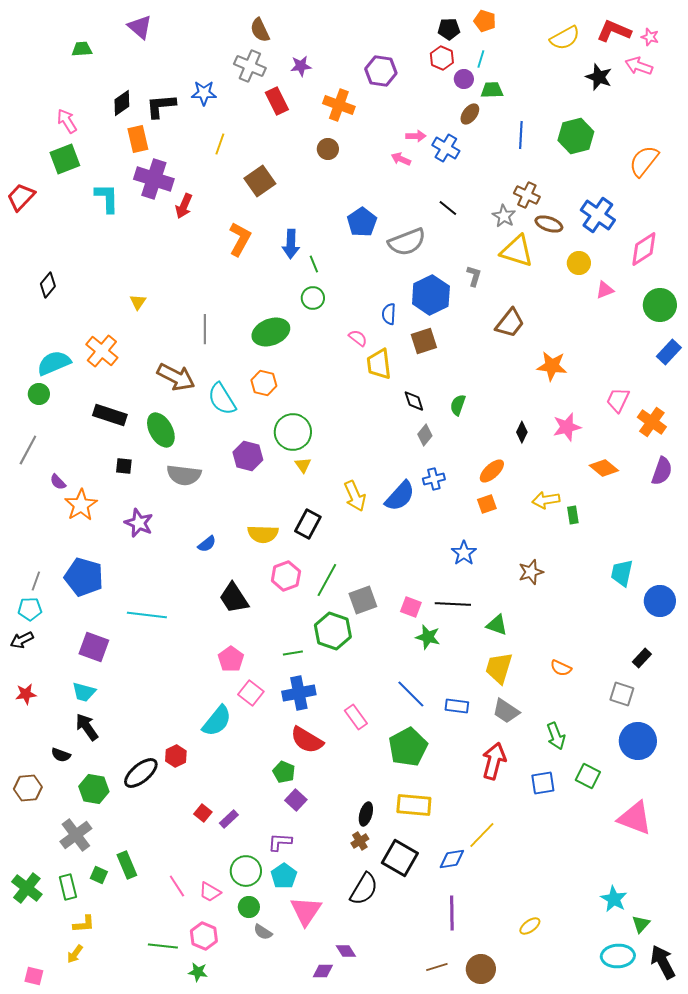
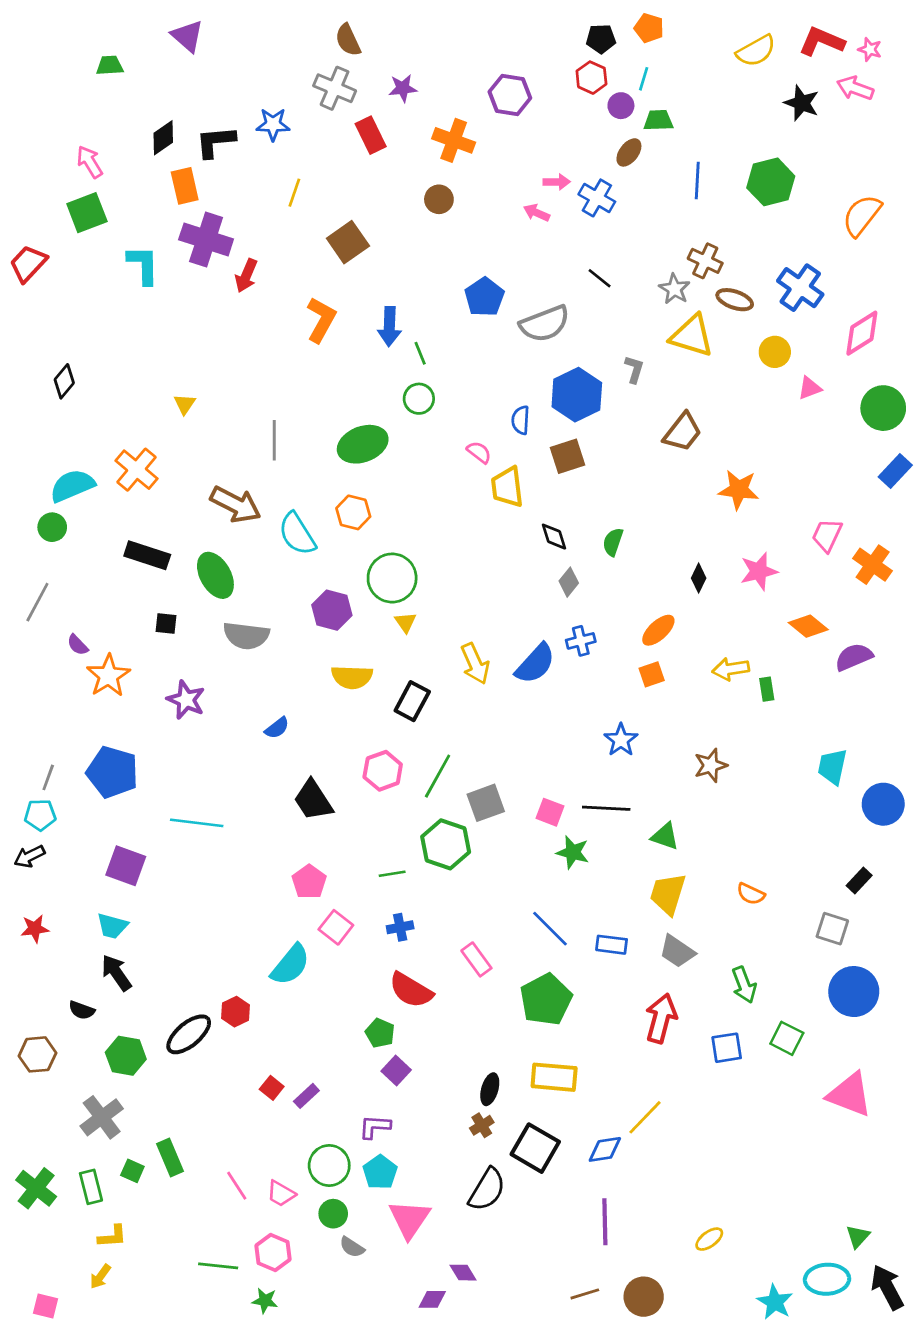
purple semicircle: (662, 471) -> (854, 657), moved, turned -132
yellow semicircle: (263, 534) -> (352, 677), moved
blue cross: (299, 693) -> (400, 927), size x0.6
cyan star: (614, 899) -> (775, 1302), moved

